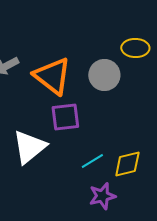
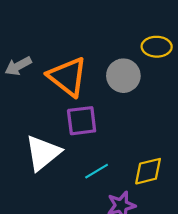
cyan line: (92, 161) -> (97, 171), moved

